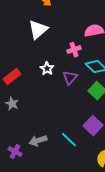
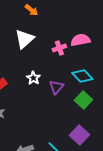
pink cross: (74, 50) -> (59, 48), moved

